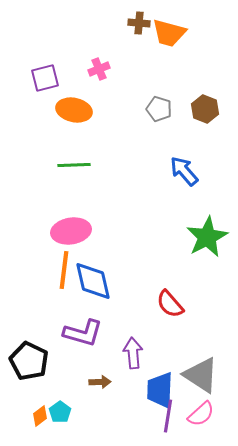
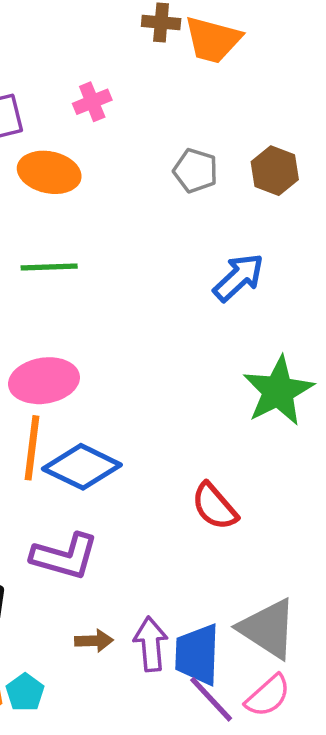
blue arrow: (184, 171) -> (239, 277), turned 88
blue diamond: (93, 281) -> (82, 467), turned -51
purple arrow: (133, 353) -> (151, 644), moved
purple line: (168, 416) -> (211, 699), turned -52

